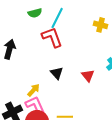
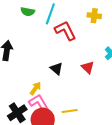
green semicircle: (35, 13) -> (28, 12), turned 32
red L-shape: (52, 37) -> (65, 31), moved

